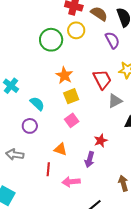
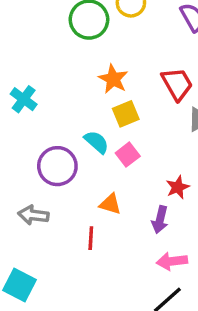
cyan semicircle: (37, 104) -> (96, 142), moved
purple circle: (30, 126) -> (57, 166), size x1.5
pink arrow: (71, 182) -> (172, 261), moved

